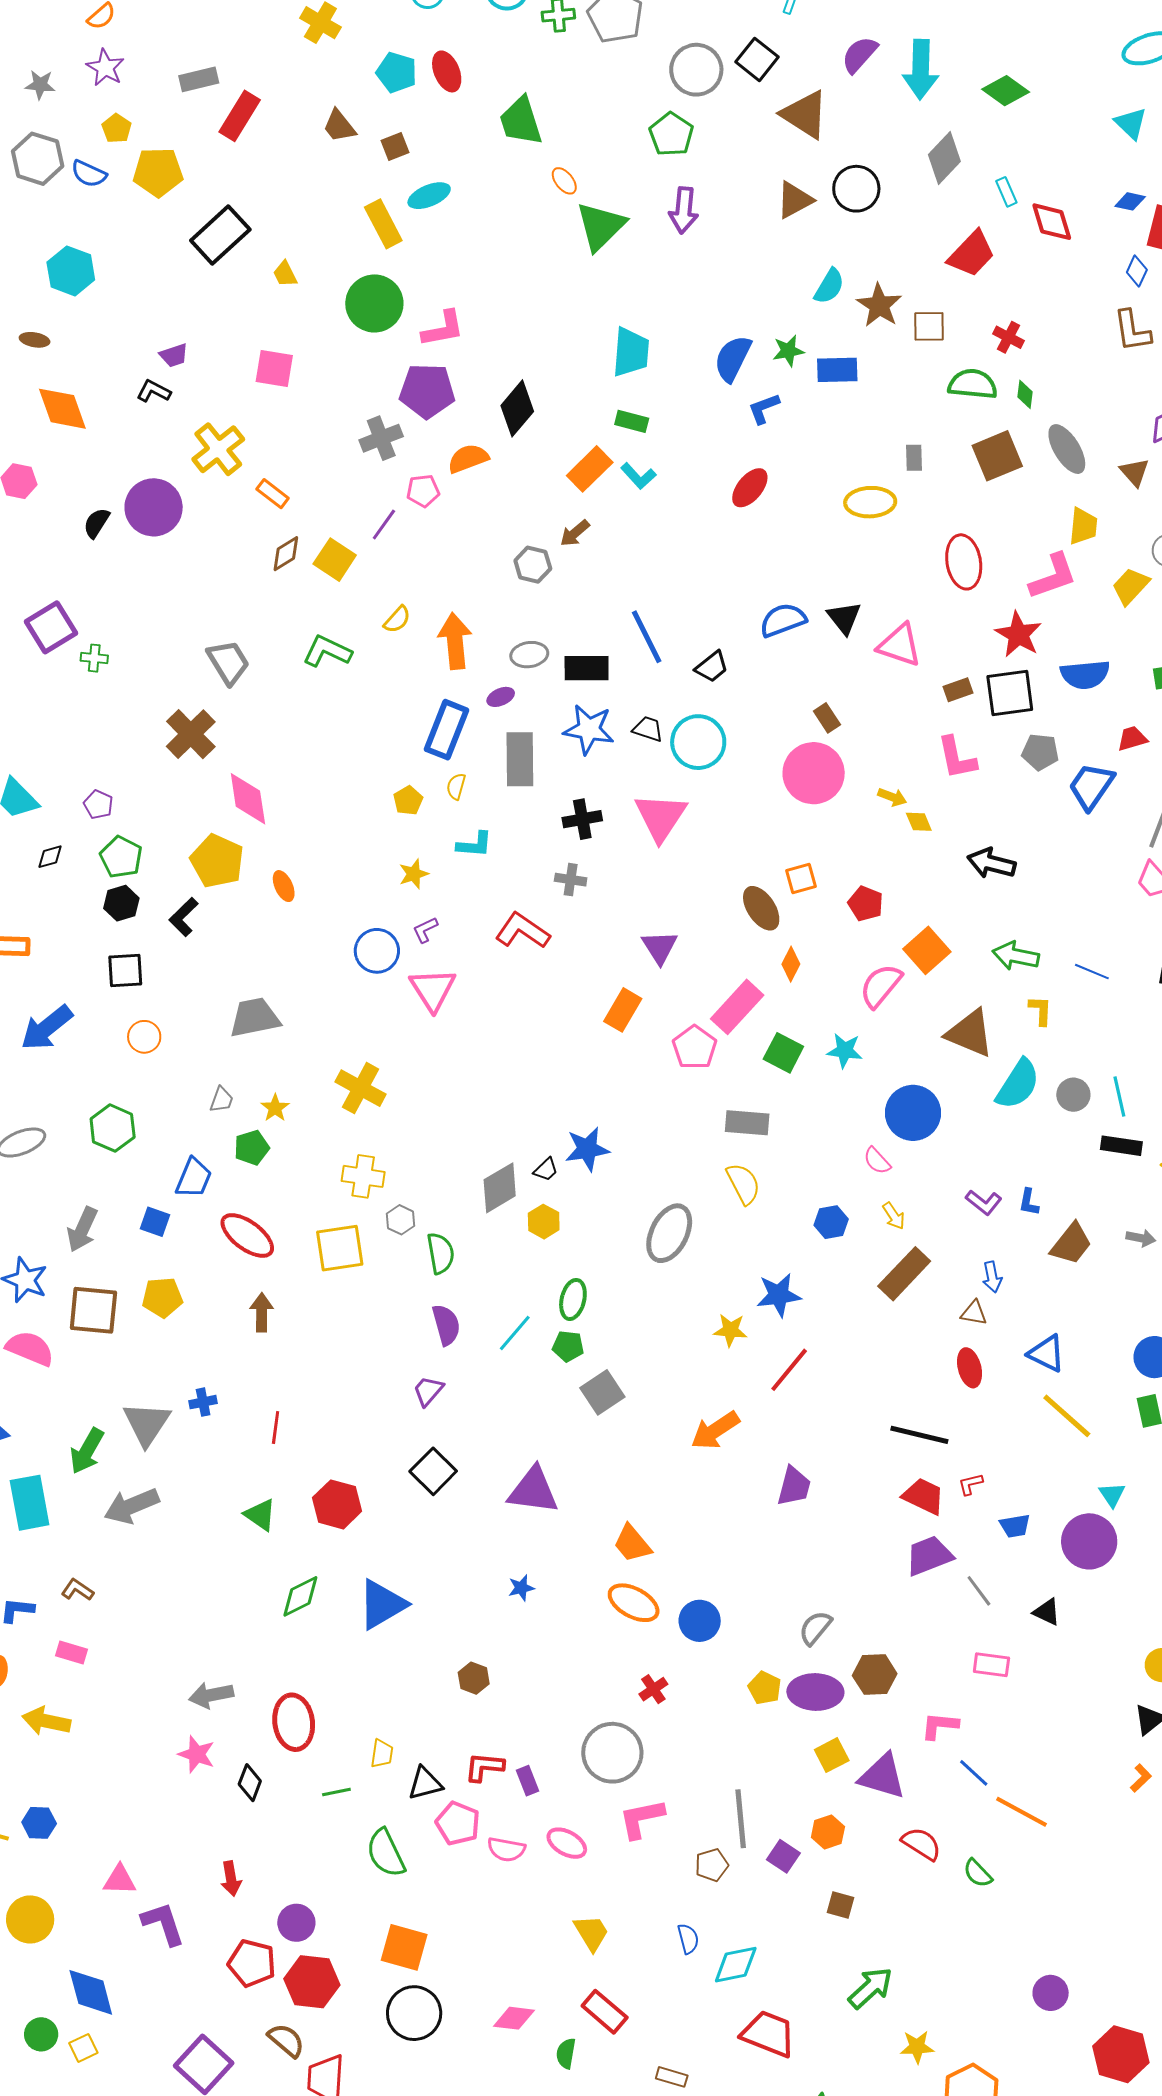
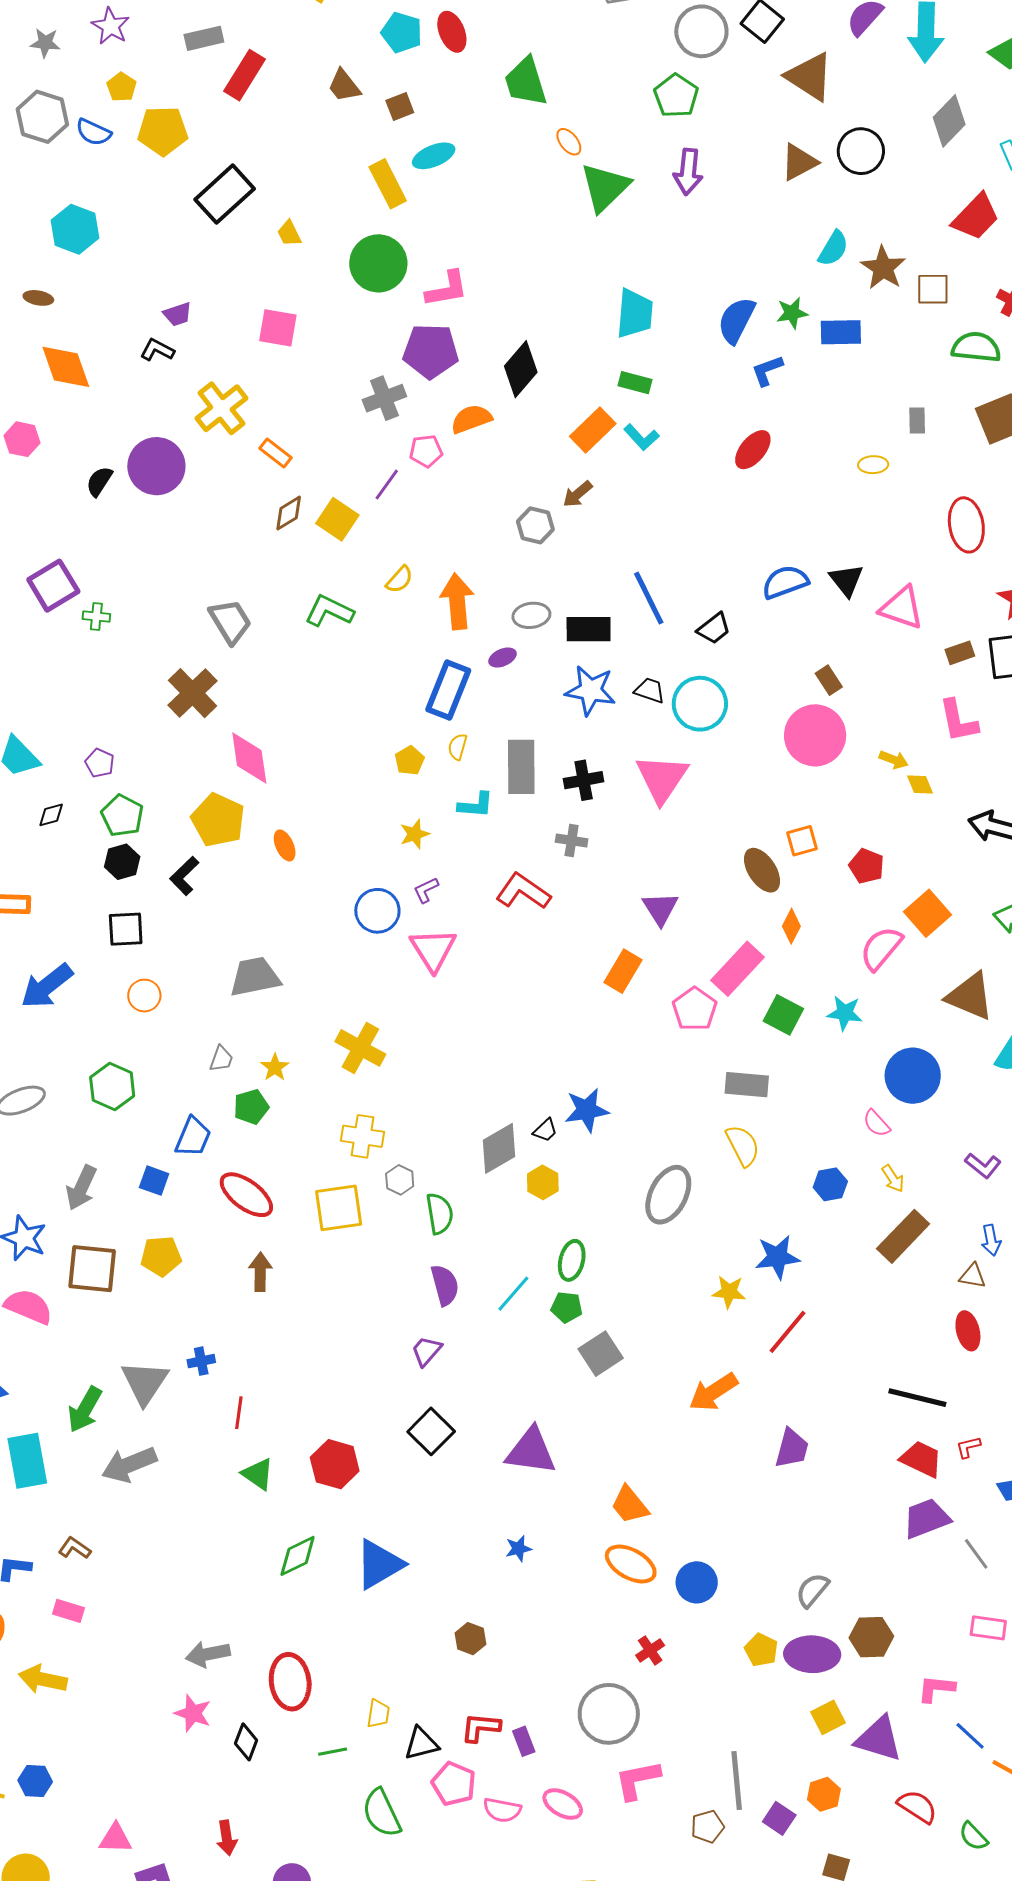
yellow ellipse: (870, 502) -> (873, 465), size x0.6
gray rectangle: (520, 759) -> (521, 767), moved
red line: (276, 1428) -> (239, 1413), moved

